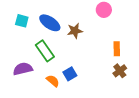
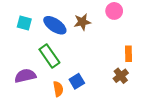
brown star: (75, 31) -> (82, 22), moved
brown cross: (120, 71) -> (121, 76), moved
orange semicircle: (53, 81) -> (58, 89), turned 40

